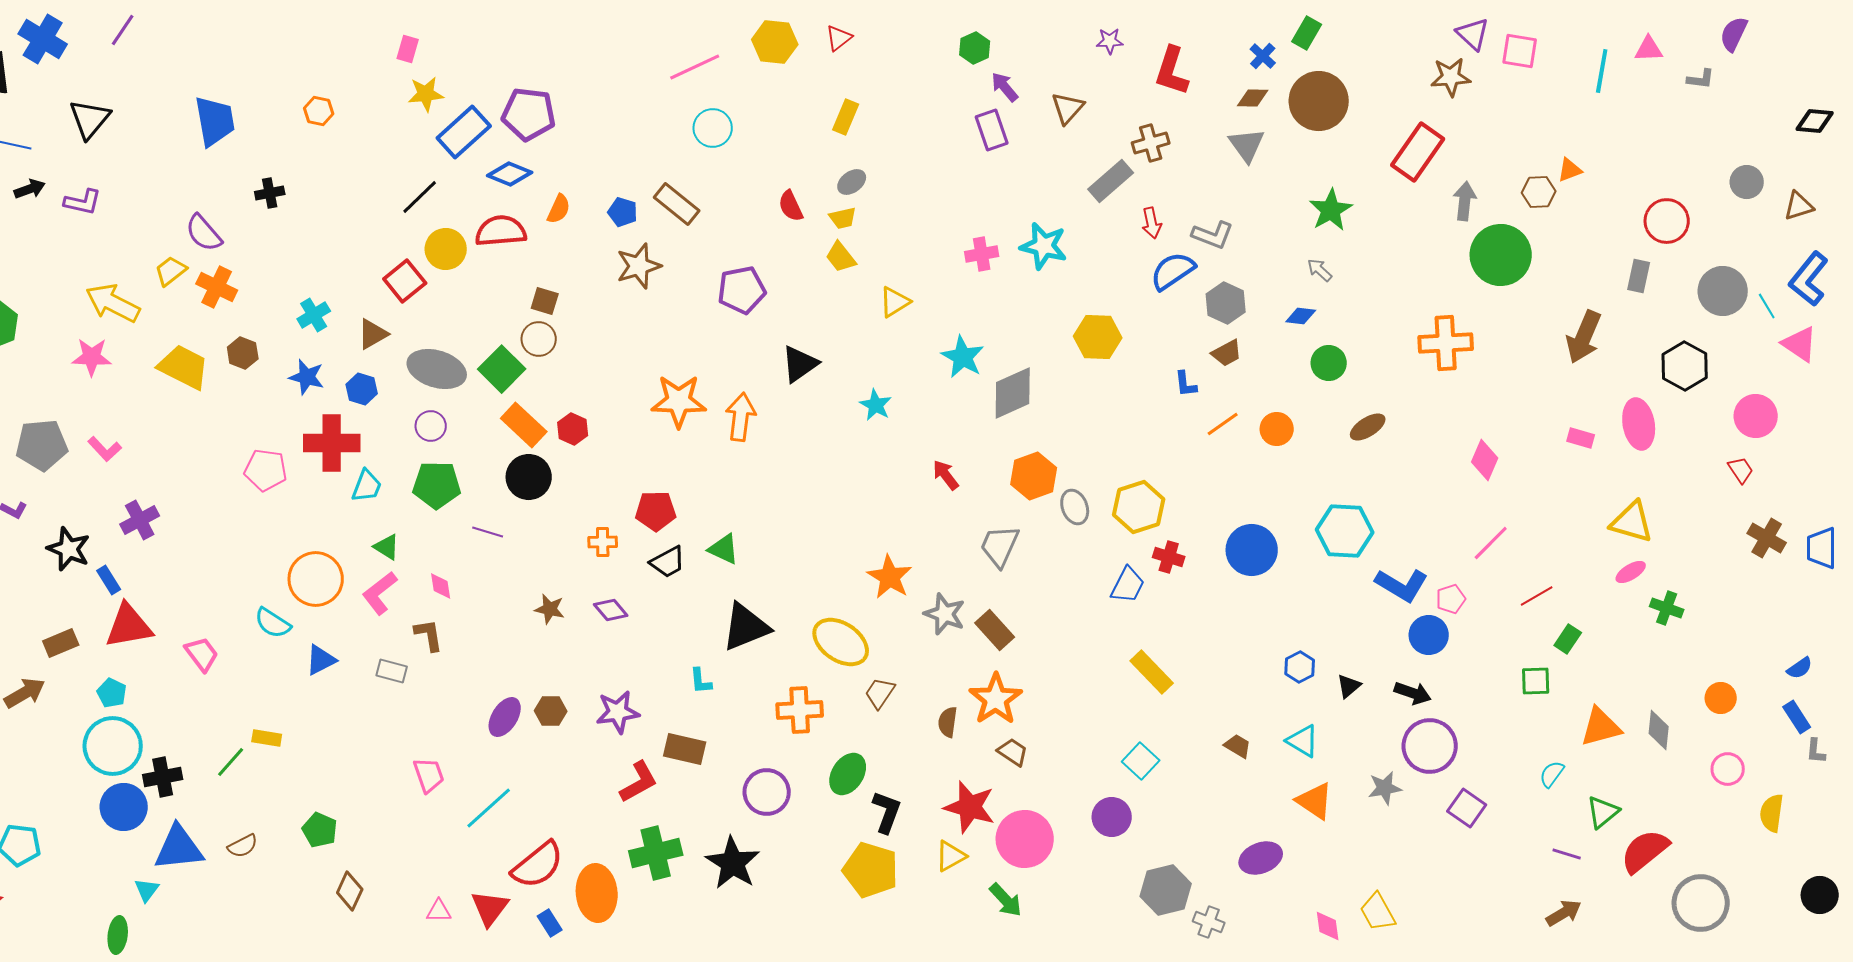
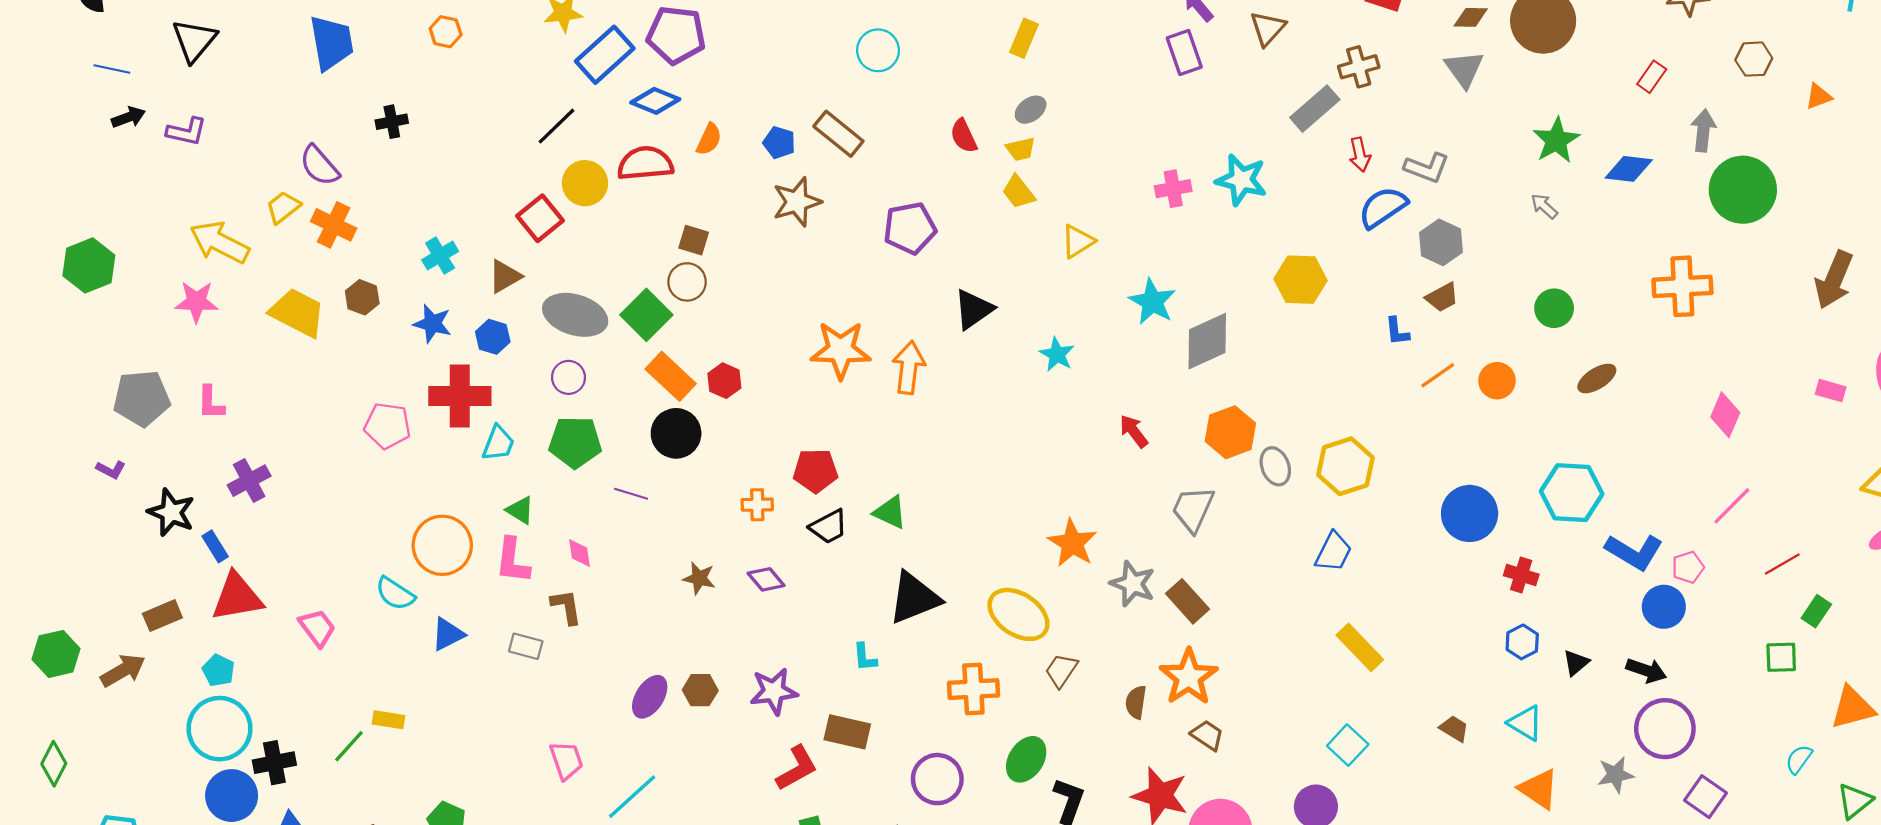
red rectangle: (1418, 152) -> (1652, 77), size x0.5
brown hexagon: (1539, 192) -> (1754, 59), moved
blue diamond: (1301, 316) -> (1629, 169), moved, size x1.4
pink L-shape: (105, 449) -> (211, 403), turned 44
red cross: (1169, 557) -> (1521, 575), moved
pink L-shape: (380, 593) -> (513, 561), turned -45

